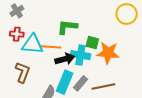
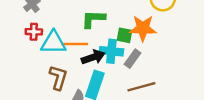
orange star: (108, 53) -> (143, 28), moved
brown L-shape: (23, 72) -> (58, 78), moved
gray rectangle: (81, 83) -> (132, 59), moved

